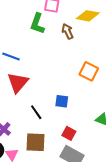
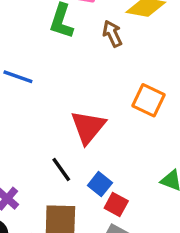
red triangle: (18, 83) -> (88, 127), moved
blue square: (62, 101) -> (100, 184), moved, turned 32

